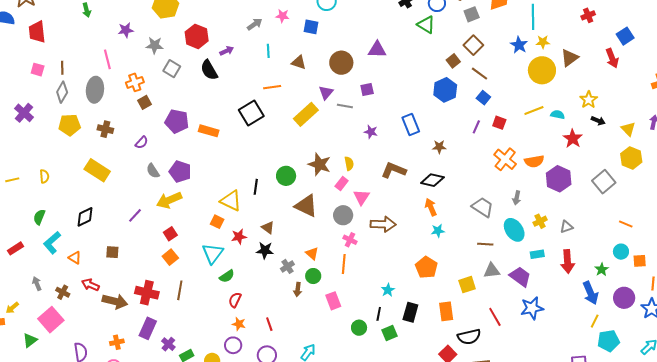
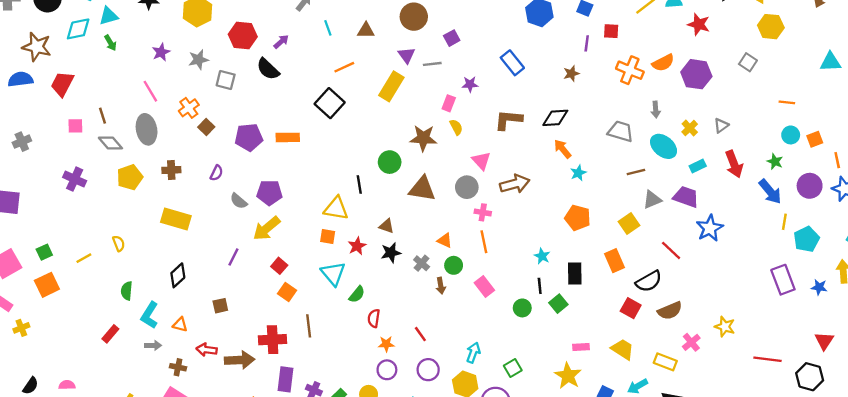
red trapezoid: (37, 32) -> (62, 84), turned 50
gray diamond: (62, 92) -> (110, 143), turned -55
brown star: (439, 147) -> (571, 74), moved
gray square: (604, 182) -> (748, 62), size x0.7
pink rectangle: (342, 183) -> (449, 103), moved
gray arrow: (37, 284) -> (153, 345), moved, turned 128

